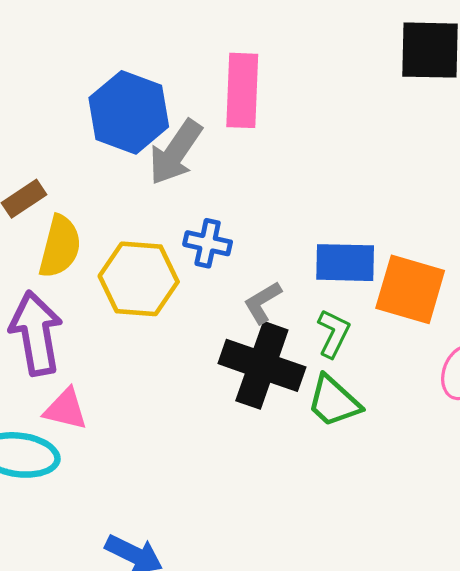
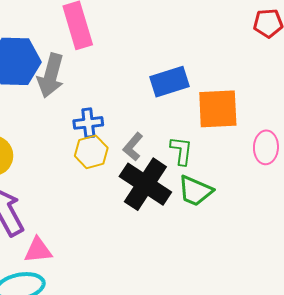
blue rectangle: (345, 263) -> (170, 82), moved
yellow hexagon: (139, 279) -> (91, 152), moved, size x0.7
black cross: (262, 365) -> (145, 184), turned 33

